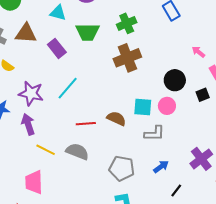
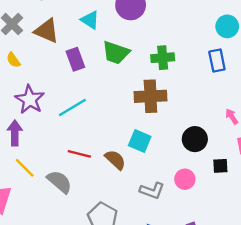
pink circle: (167, 106) -> (185, 179), moved
cyan square: (143, 107) -> (140, 141), moved

